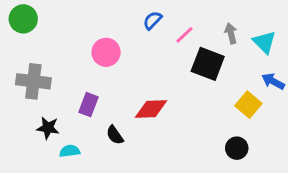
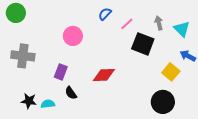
black star: (48, 128) -> (29, 101), moved
black semicircle: (115, 135) -> (71, 93), moved
black circle: (237, 148) -> (163, 102), size x1.5

